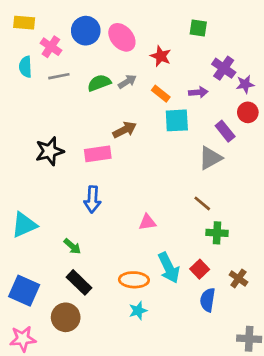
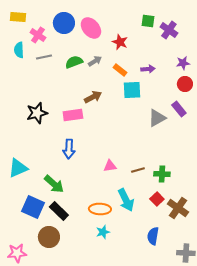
purple cross: (224, 68) -> (169, 30), moved
purple rectangle: (225, 131) -> (179, 109), moved
brown line: (202, 203) -> (138, 170), moved, turned -56
green arrow: (72, 246) -> (54, 184), size x1.5
red square: (200, 269) -> (157, 199), moved
brown cross: (238, 278) -> (178, 208), size x1.5
blue square: (24, 291) -> (33, 207), moved
blue semicircle: (208, 300) -> (153, 236), moved

